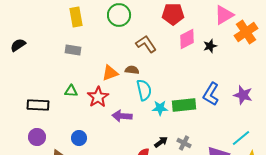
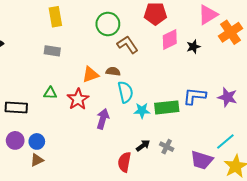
green circle: (119, 15) -> (108, 24), moved
blue L-shape: (211, 94) -> (194, 96), turned 65
purple arrow: (122, 116) -> (103, 119), turned 102
blue circle: (79, 138) -> (37, 141), moved

